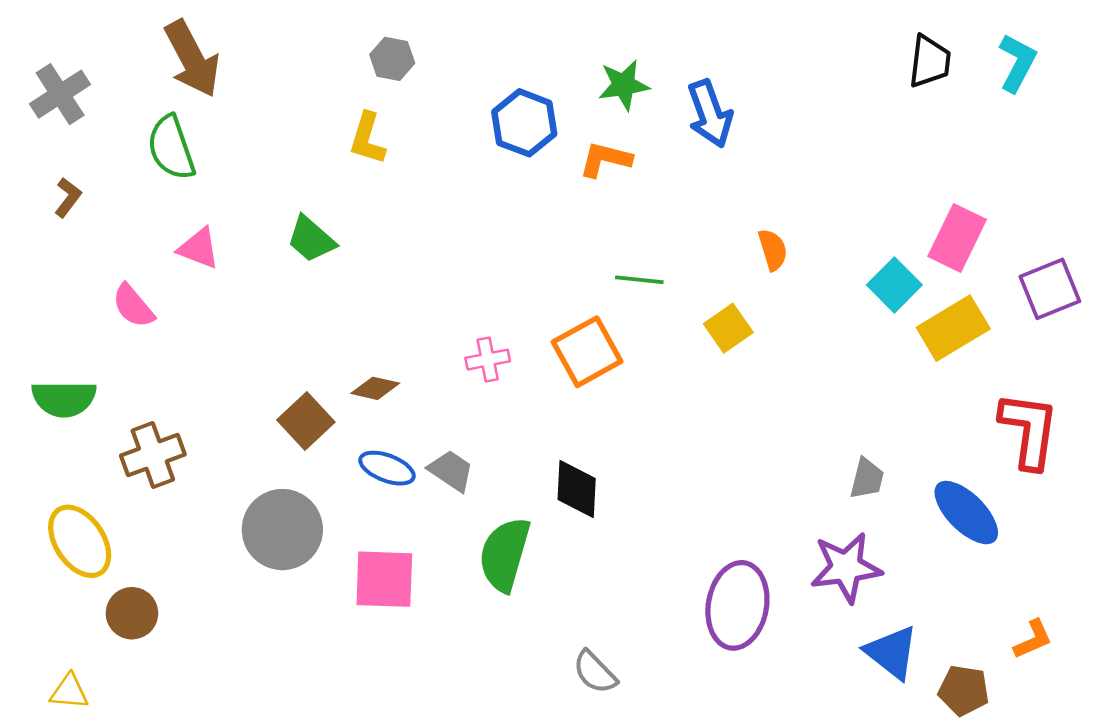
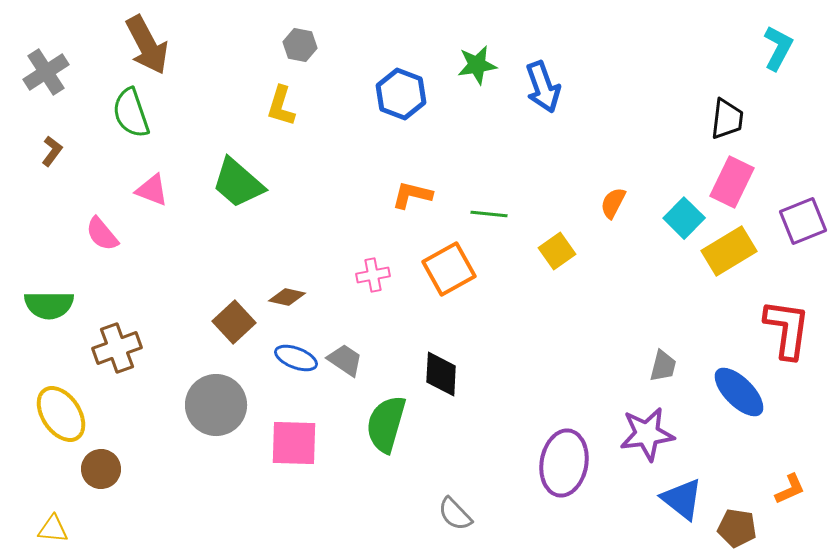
black trapezoid: (930, 61) -> (727, 119), moved
orange L-shape: (605, 159) -> (412, 195), moved
green trapezoid: (311, 239) -> (238, 183), size x1.4
orange semicircle: (773, 250) -> (613, 203), moved, turned -136

